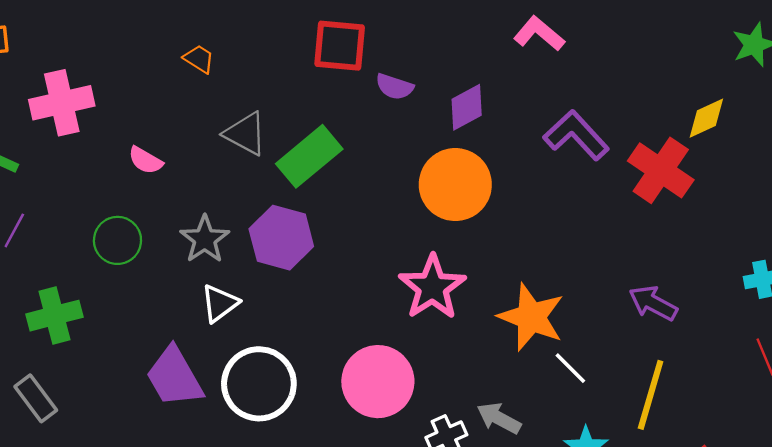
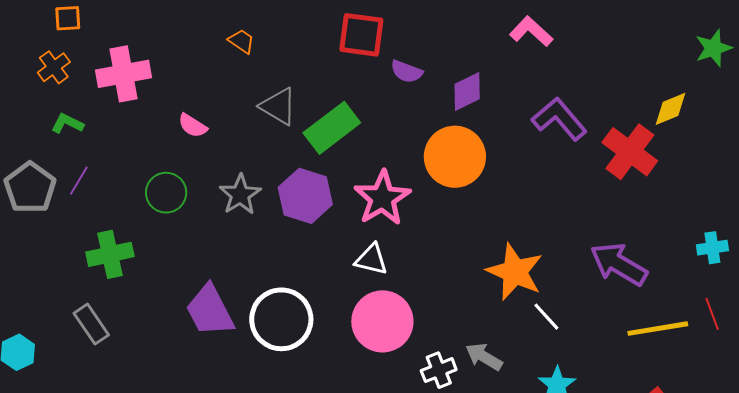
pink star: (432, 287) -> (382, 198), moved
white triangle: (220, 303) -> (371, 259), moved, turned 48
purple arrow: (653, 303) -> (619, 264), size x1.4
yellow line: (651, 395) -> (658, 329), moved, turned 62

